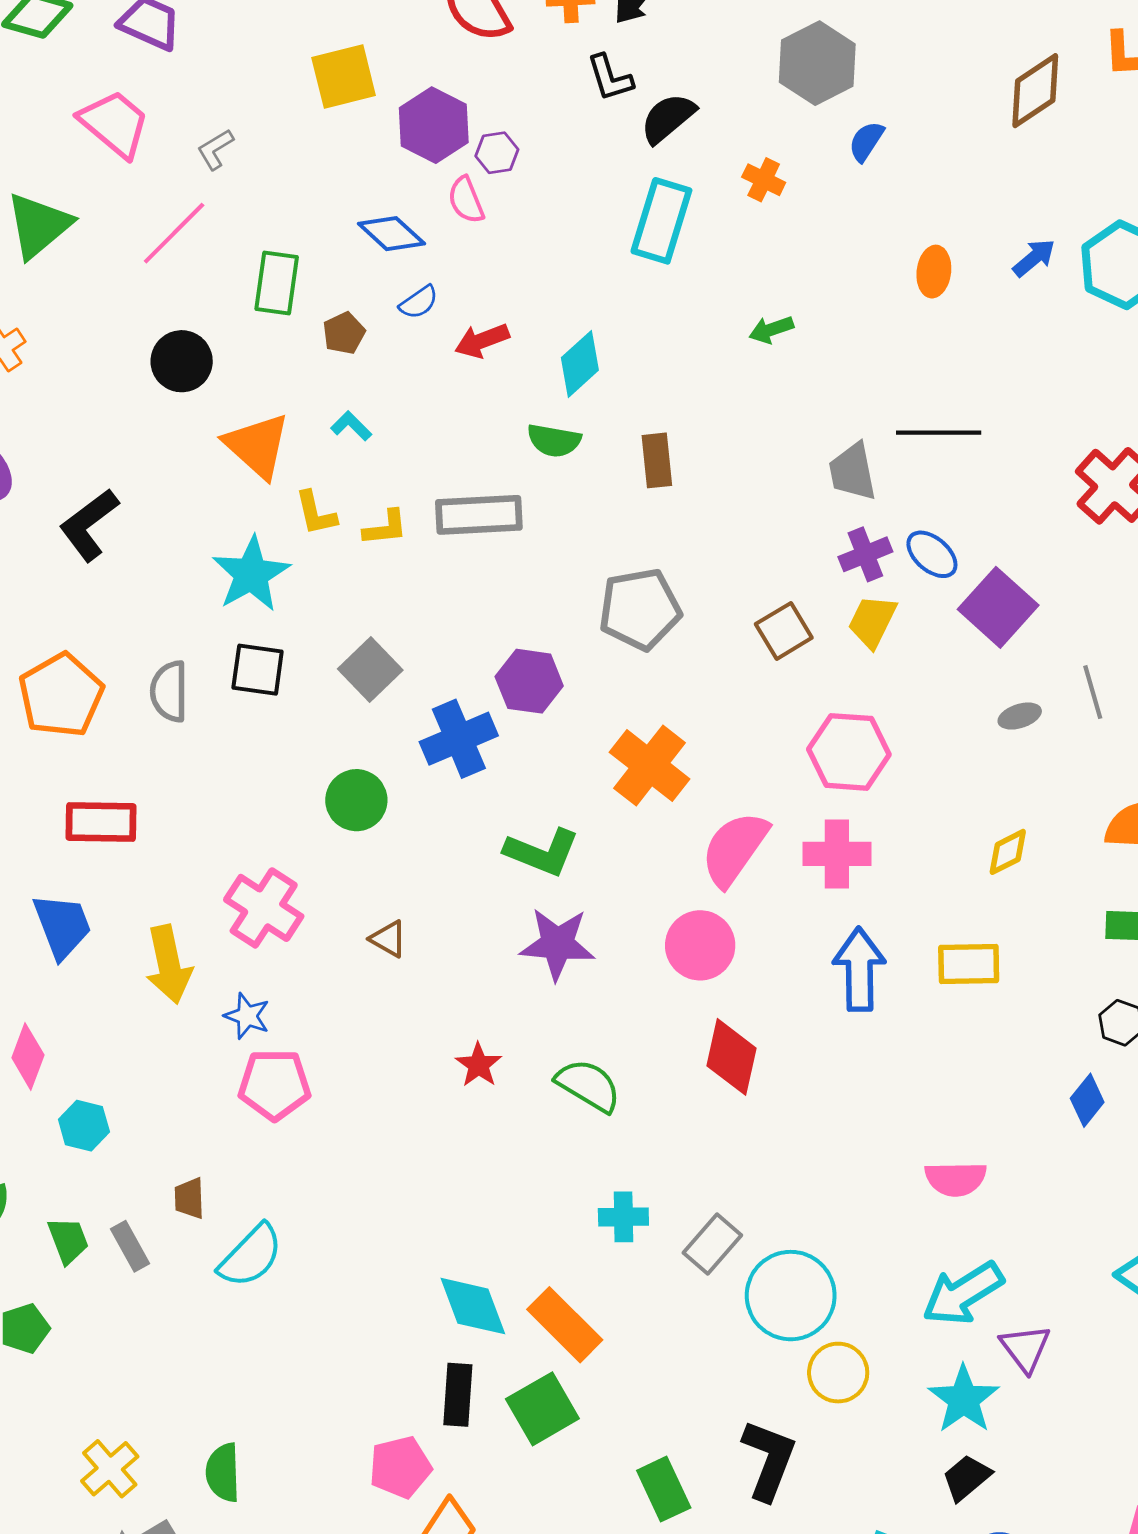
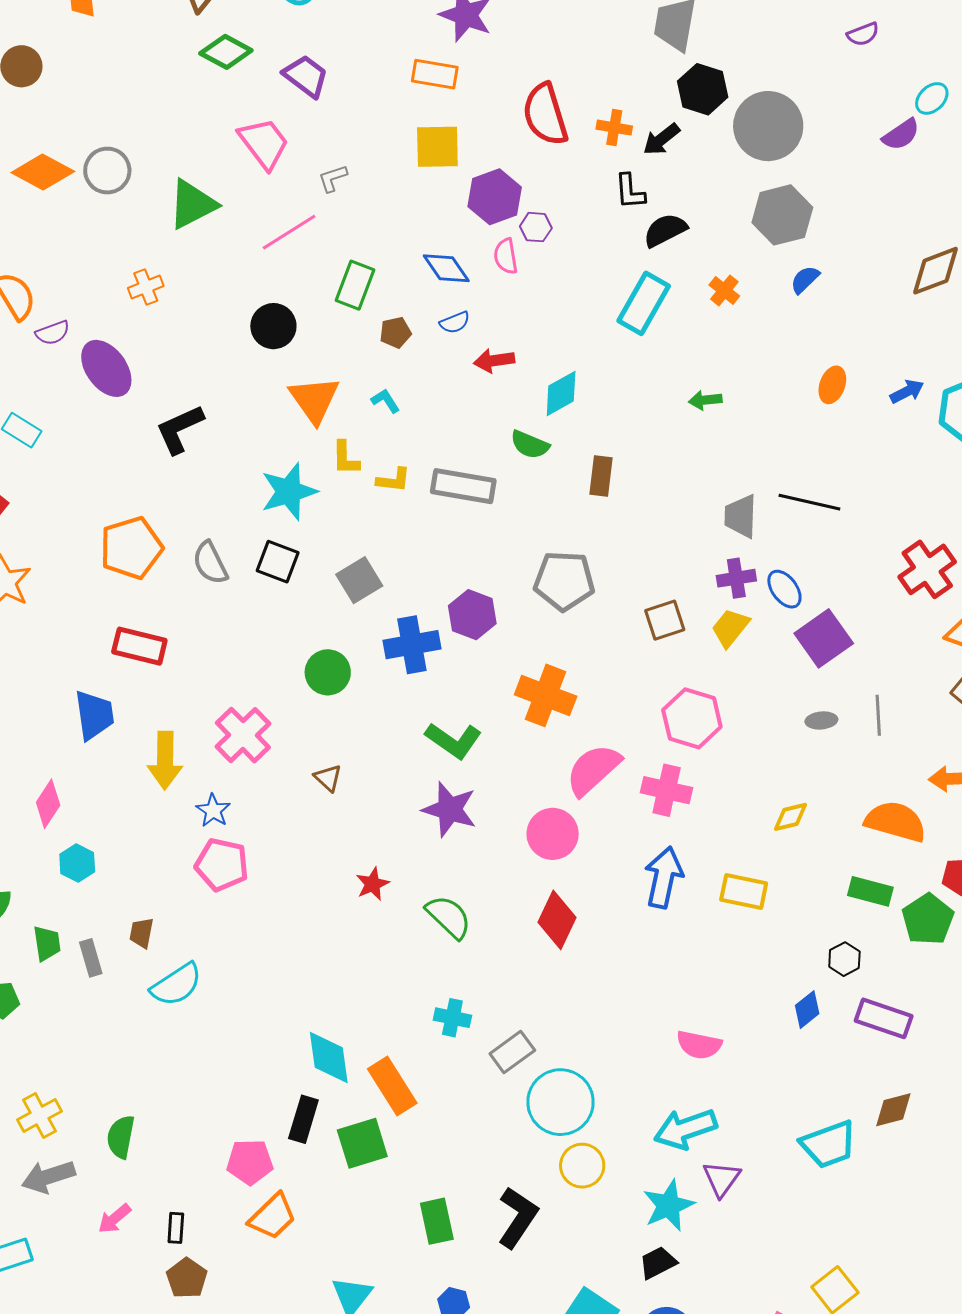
gray semicircle: (169, 691) -> (210, 563), turned -39
orange cross: (650, 766) -> (546, 695), turned -30

